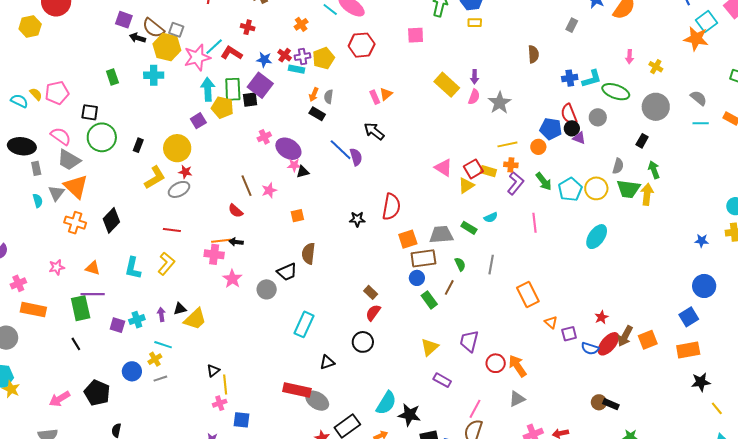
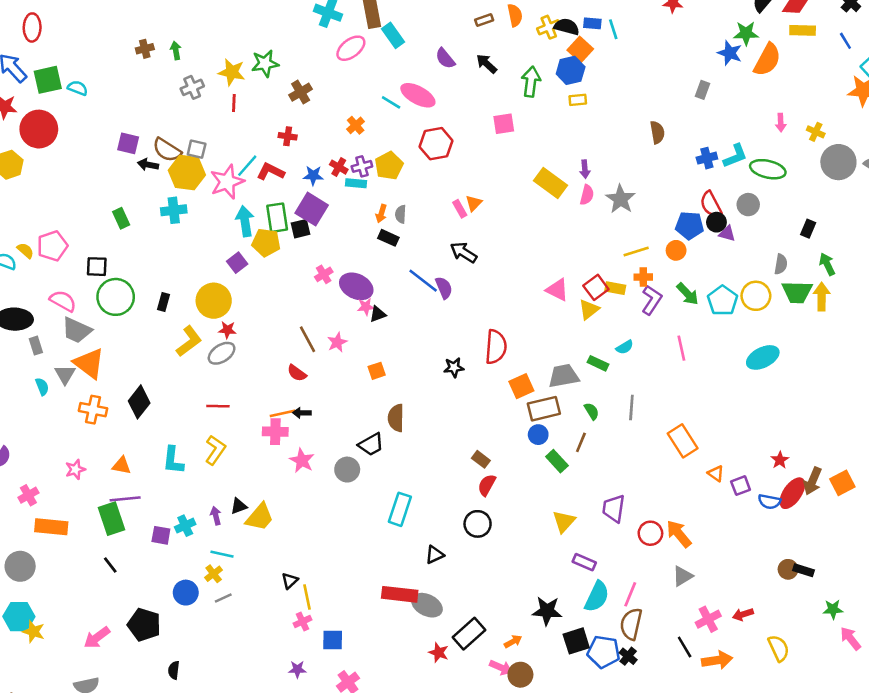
gray circle: (656, 107) -> (838, 162), moved
cyan ellipse: (597, 237) -> (763, 357), turned 35
cyan semicircle: (386, 403) -> (597, 597), moved

